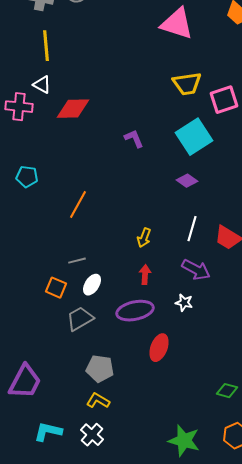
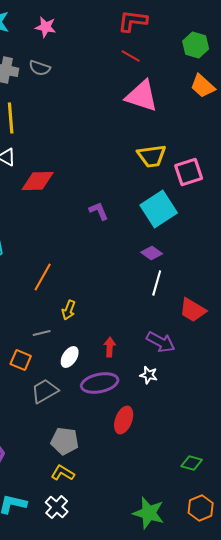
white line: (192, 229) -> (157, 283), moved
yellow arrow: (144, 238) -> (69, 310), moved
white ellipse: (92, 285) -> (70, 357), moved

